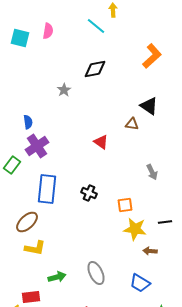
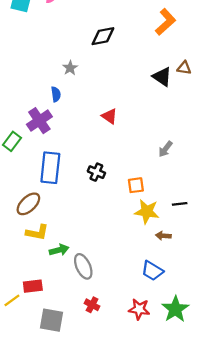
gray star: (64, 90) -> (70, 68), moved
blue semicircle: (28, 122) -> (56, 94), moved
brown triangle: (132, 124) -> (184, 68), moved
gray arrow: (152, 172) -> (165, 149), turned 63
gray ellipse: (96, 273) -> (83, 266), moved
green arrow: (57, 277) -> (59, 250), moved

